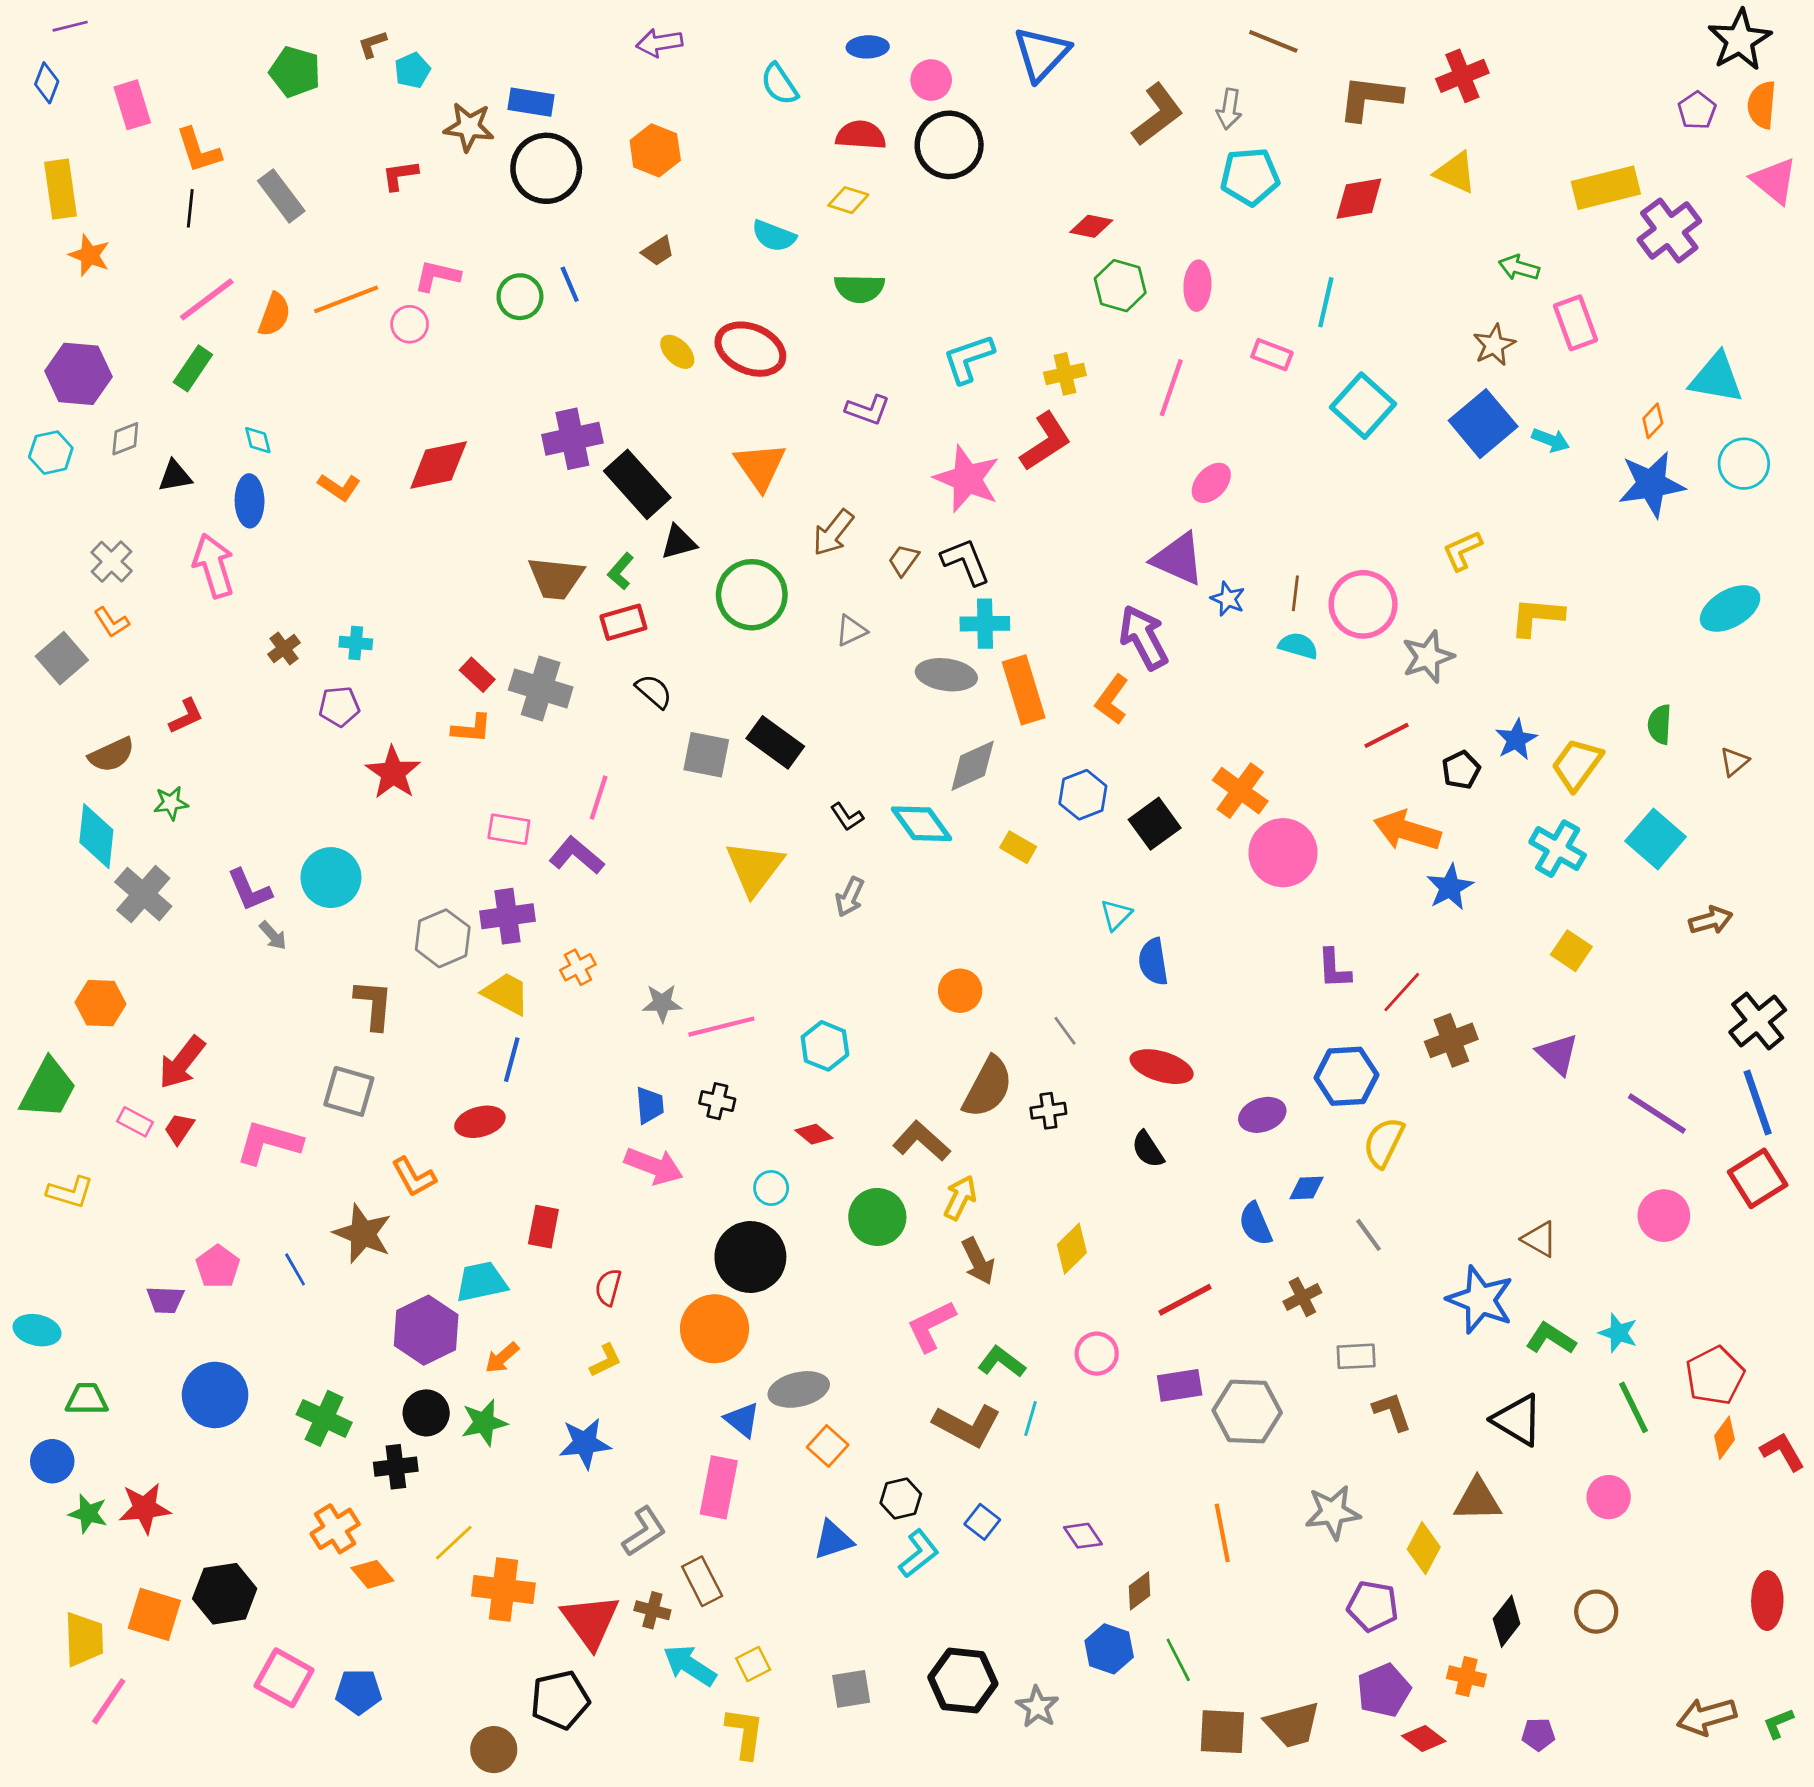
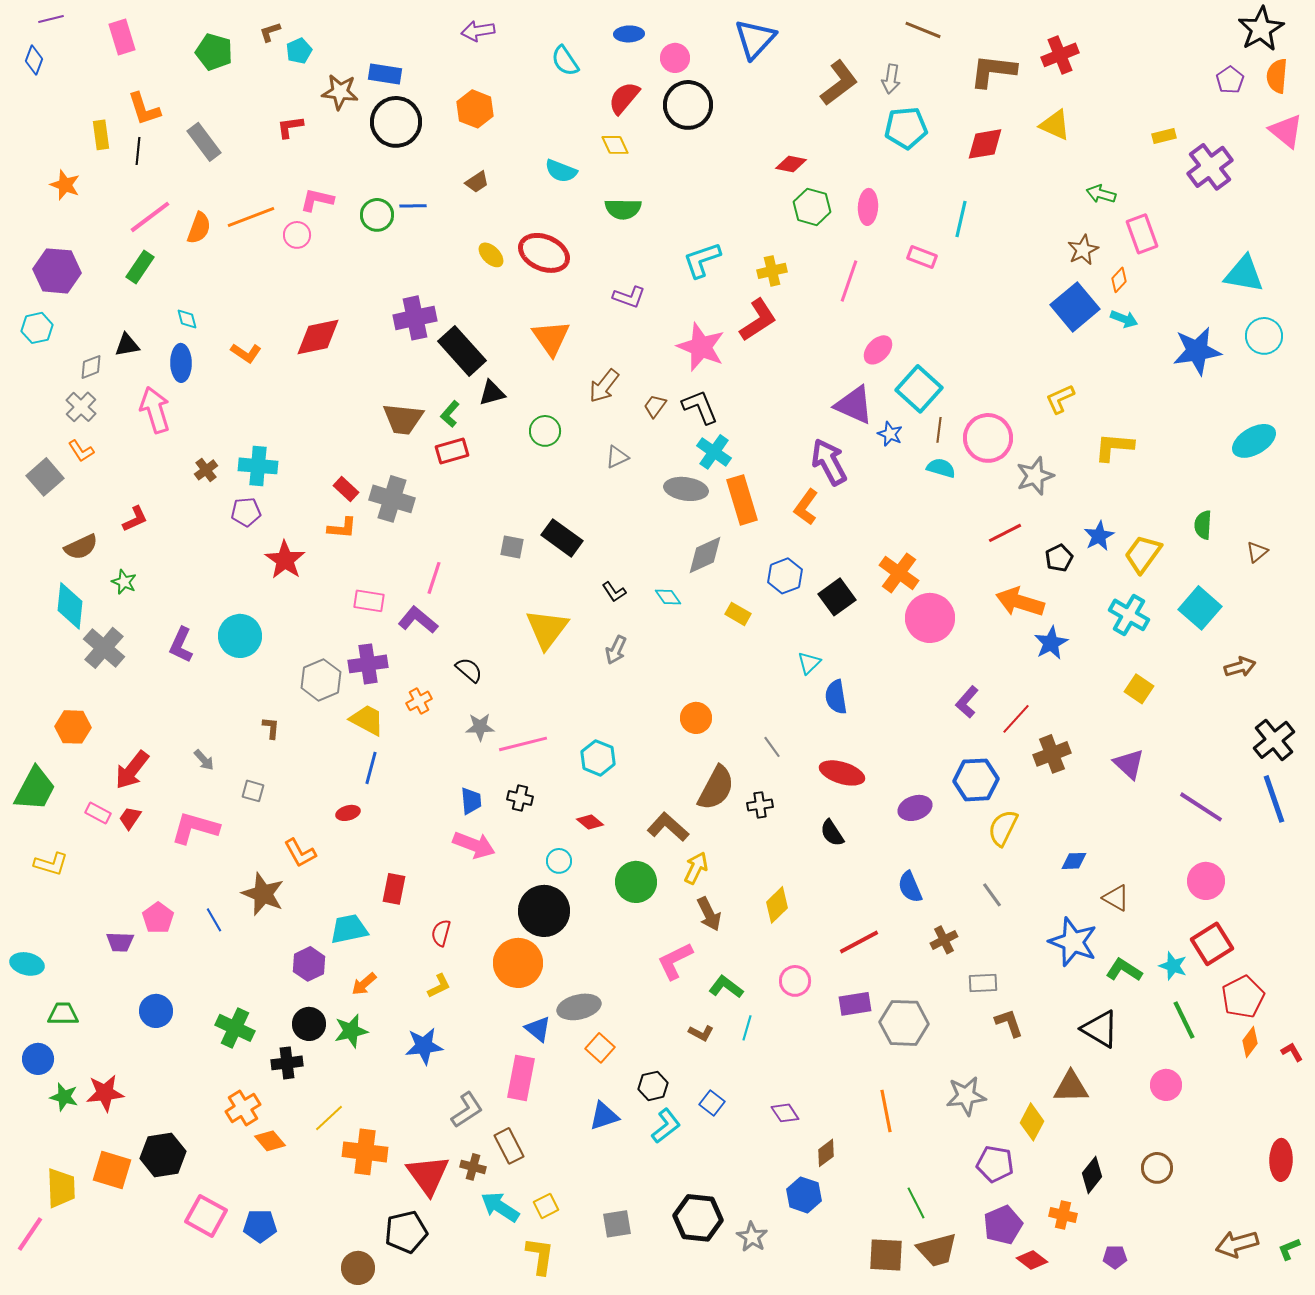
pink rectangle: (132, 105) -> (122, 37), moved
red semicircle: (861, 135) -> (624, 98), turned -54
yellow rectangle: (1606, 188) -> (1164, 136), size x0.5
yellow rectangle: (60, 189) -> (101, 135), moved, size x0.7
yellow diamond: (848, 200) -> (615, 145), turned 48
blue line: (570, 284) -> (413, 206), turned -68
cyan square: (1363, 406) -> (919, 389), moved
orange diamond: (1653, 421) -> (1119, 280), moved
gray diamond: (125, 439) -> (91, 367), moved
green circle: (752, 595) -> (545, 431), size x0.6
cyan cross: (985, 624) -> (714, 452), turned 36
cyan cross: (356, 643) -> (258, 466), size x1.6
black semicircle: (654, 691) -> (469, 670), moved
gray square: (706, 755) -> (512, 547), size x0.7
green star: (171, 803) -> (124, 582), turned 30
cyan diamond: (921, 824) -> (668, 597), size x0.6
purple L-shape: (250, 890) -> (181, 645), turned 48
gray arrow: (273, 936) -> (204, 760), moved
purple L-shape: (1334, 969) -> (967, 702), turned 44
brown L-shape: (374, 1004) -> (271, 728), size x0.6
gray square: (349, 1091) -> (253, 791), size x0.6
red ellipse: (480, 1122) -> (348, 813), size x0.7
red square: (1758, 1178) -> (1212, 944), moved
blue diamond: (1306, 1188) -> (1074, 861), moved
purple hexagon: (426, 1330) -> (309, 964), size x0.7
blue circle: (215, 1395) -> (156, 1011), size x0.7
brown L-shape: (967, 1425) -> (701, 1033), size x0.5
red L-shape: (1782, 1452) -> (1292, 1052), size x0.7
green line: (1178, 1660) -> (916, 1203), moved
pink line: (109, 1701) -> (30, 1234), moved

